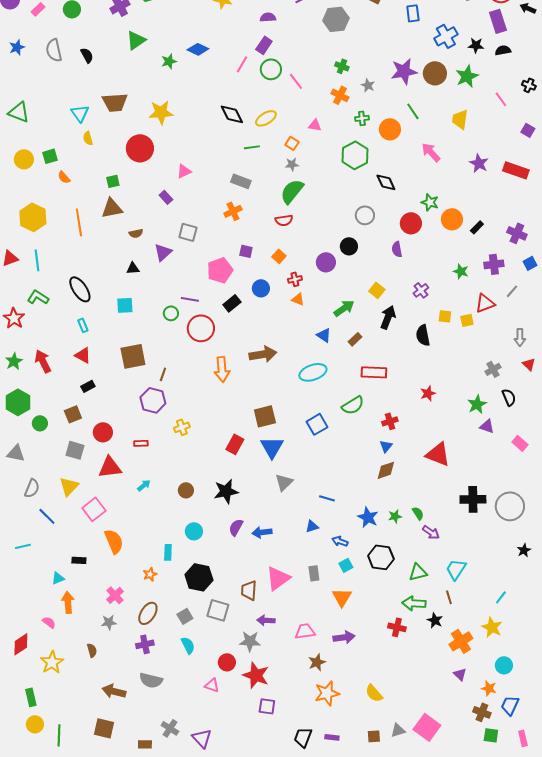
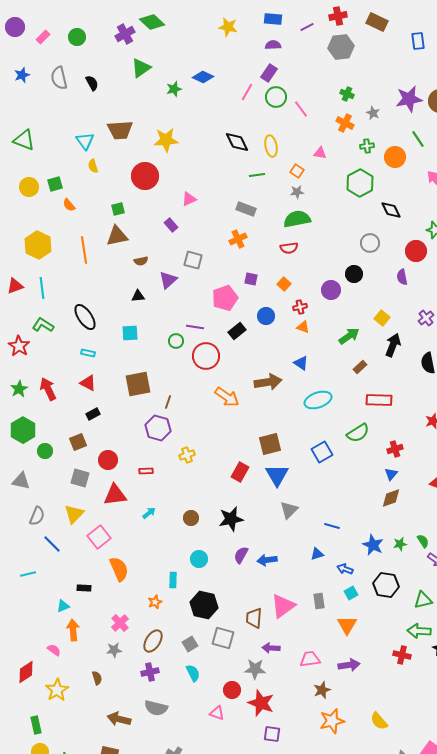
yellow ellipse: (266, 118) -> (271, 146), turned -70
green semicircle: (292, 191) -> (297, 219), turned 40
cyan rectangle: (83, 325) -> (88, 353), turned -56
blue triangle: (324, 335) -> (301, 363), moved
orange arrow: (222, 369) -> (227, 397), turned -50

